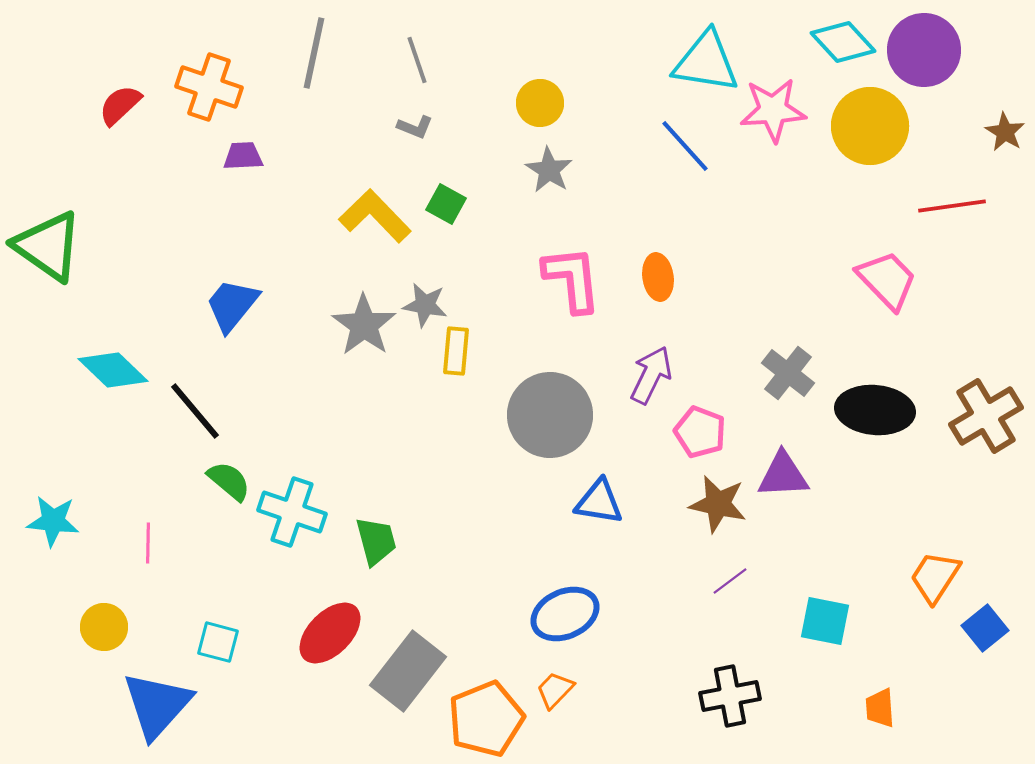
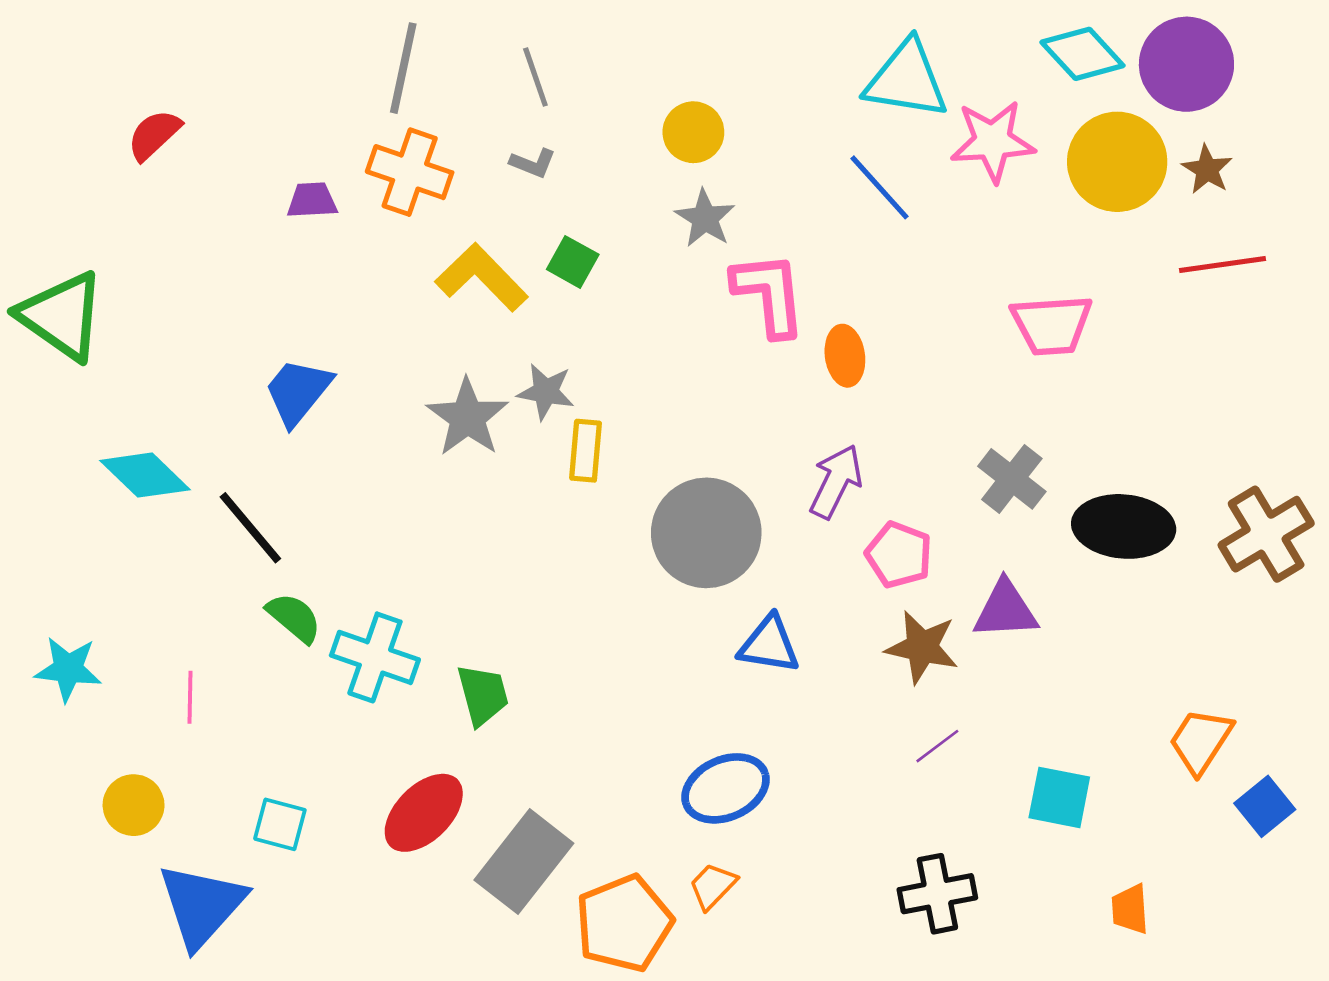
orange cross: (209, 87) -> (410, 172), moved
brown star: (1005, 132) -> (1207, 169), moved
pink L-shape: (572, 279) -> (769, 294), moved
pink trapezoid: (887, 280) -> (1052, 325), moved, turned 130

